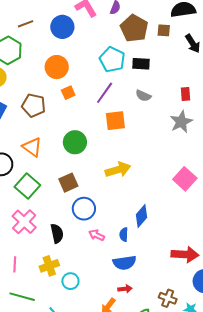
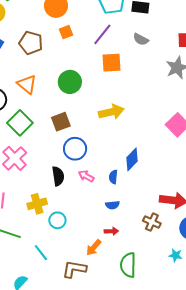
black semicircle: (57, 233) -> (58, 176), moved
blue semicircle: (125, 263) -> (112, 205), size x0.6
brown cross: (168, 298) -> (152, 222), moved

